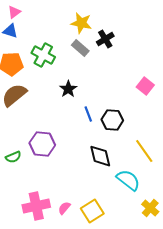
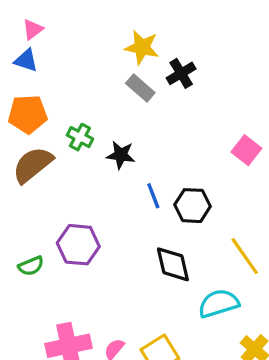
green cross: (43, 55) -> (80, 137), moved, size x0.7
black star: (68, 89) -> (121, 155), turned -30
cyan semicircle: (128, 180) -> (219, 303), turned -55

